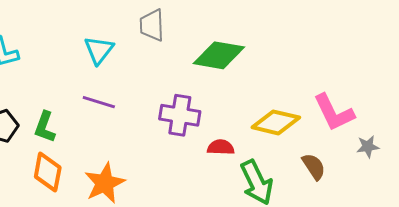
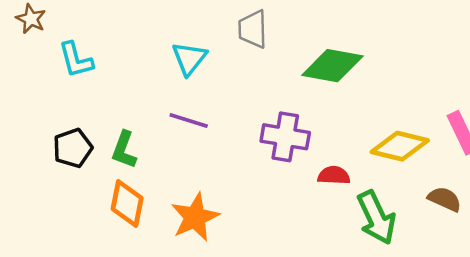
brown semicircle: (314, 166) -> (445, 199), turned -32

